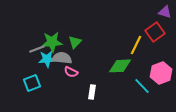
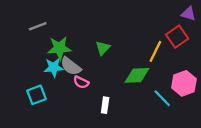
green triangle: (75, 42) -> (103, 48), moved
gray line: (37, 49) -> (38, 26), moved
gray semicircle: (62, 58) -> (71, 66), turned -150

